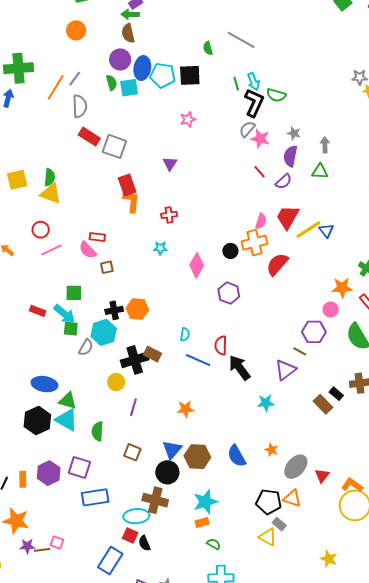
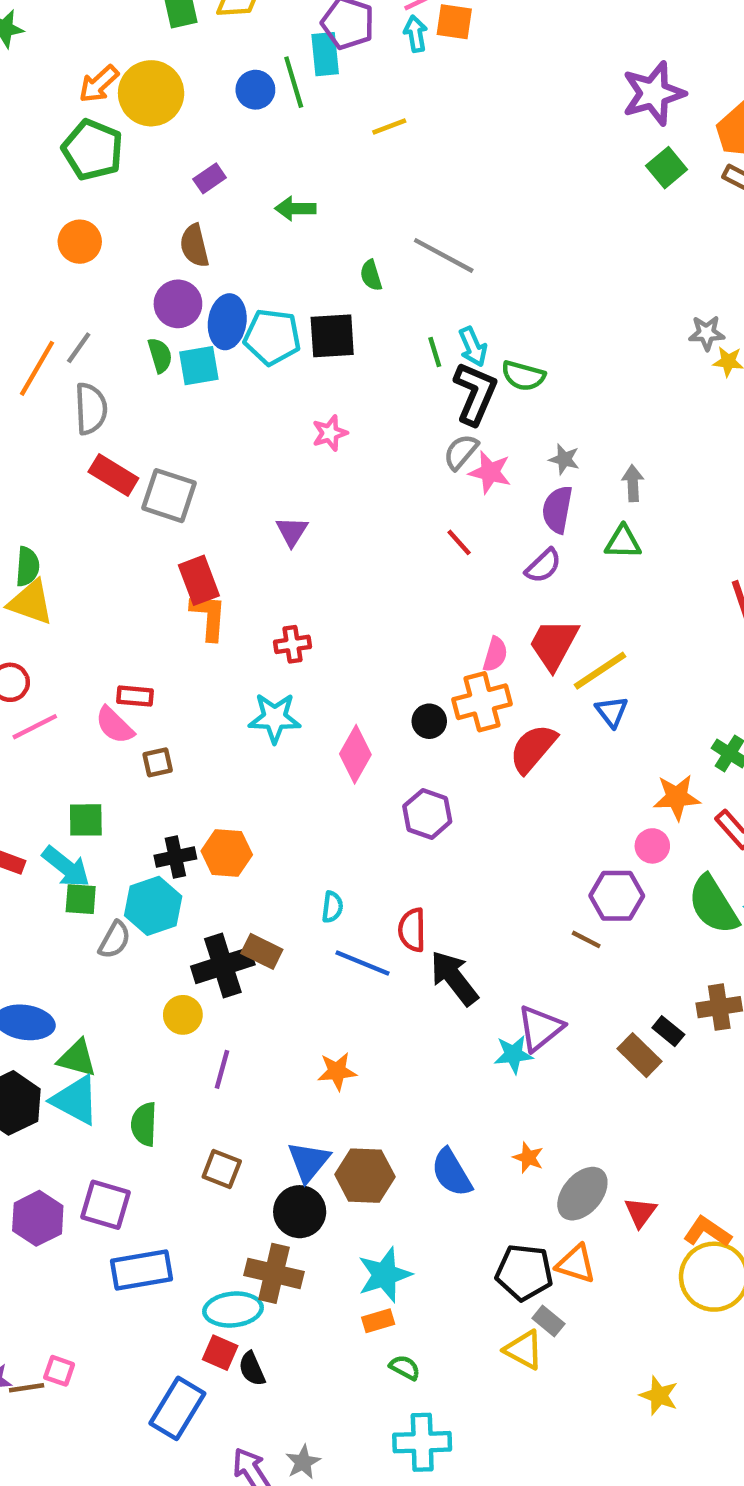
green arrow: (130, 14) -> (295, 209), moved
red line: (259, 172) -> (459, 542), moved
blue triangle: (326, 231) -> (612, 712), moved
cyan star: (160, 248) -> (275, 718), size x1.6
purple triangle: (286, 370) -> (540, 1028), moved

